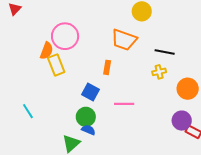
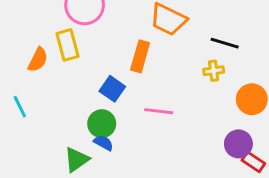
orange semicircle: (47, 51) -> (38, 60), moved
orange rectangle: (107, 67) -> (140, 56), size x1.5

